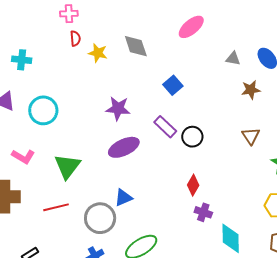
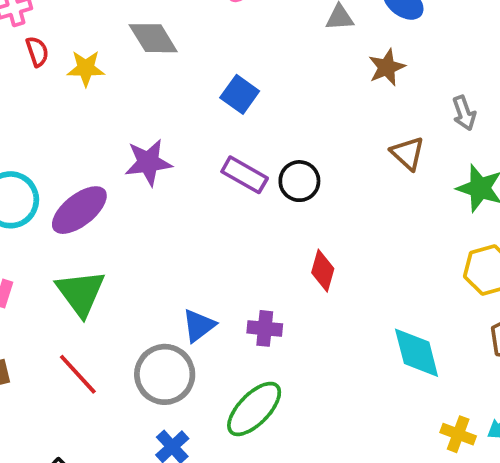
purple ellipse: (124, 147) -> (79, 210), moved
red line: (56, 207) -> (78, 374), turned 75
purple cross: (203, 212) -> (265, 328), moved

